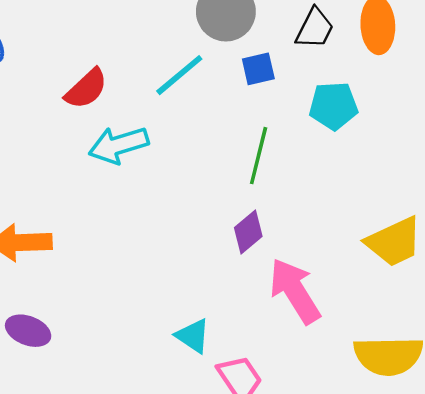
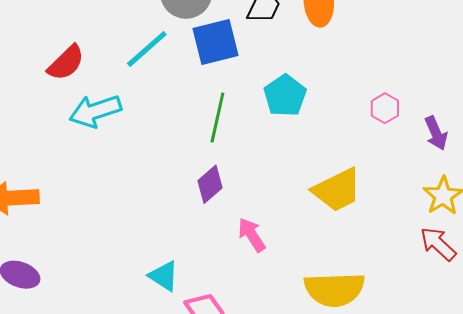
blue square: (258, 69) -> (216, 42), size x1.6
cyan pentagon: (333, 106) -> (285, 96), moved, turned -30
pink arrow: (295, 291) -> (252, 235), size x0.6

